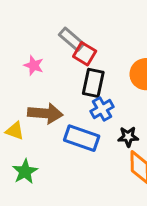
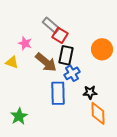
brown arrow: (45, 113) -> (46, 62), moved, turned 35
yellow triangle: (15, 131) -> (12, 62), moved
blue rectangle: (82, 138) -> (58, 93), turned 70

